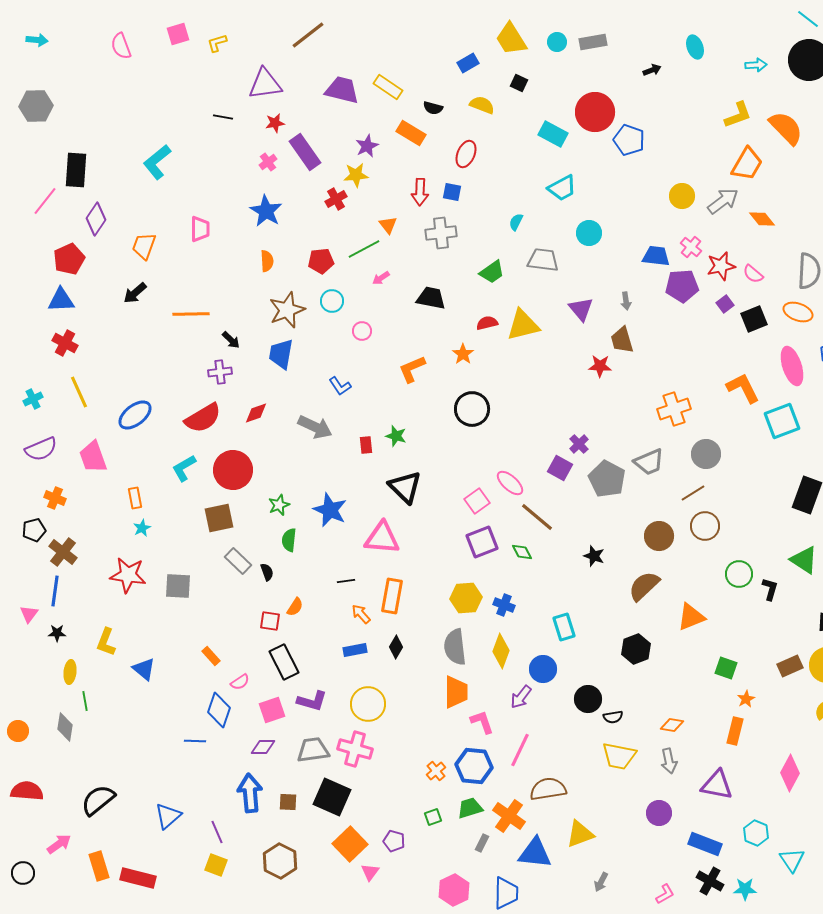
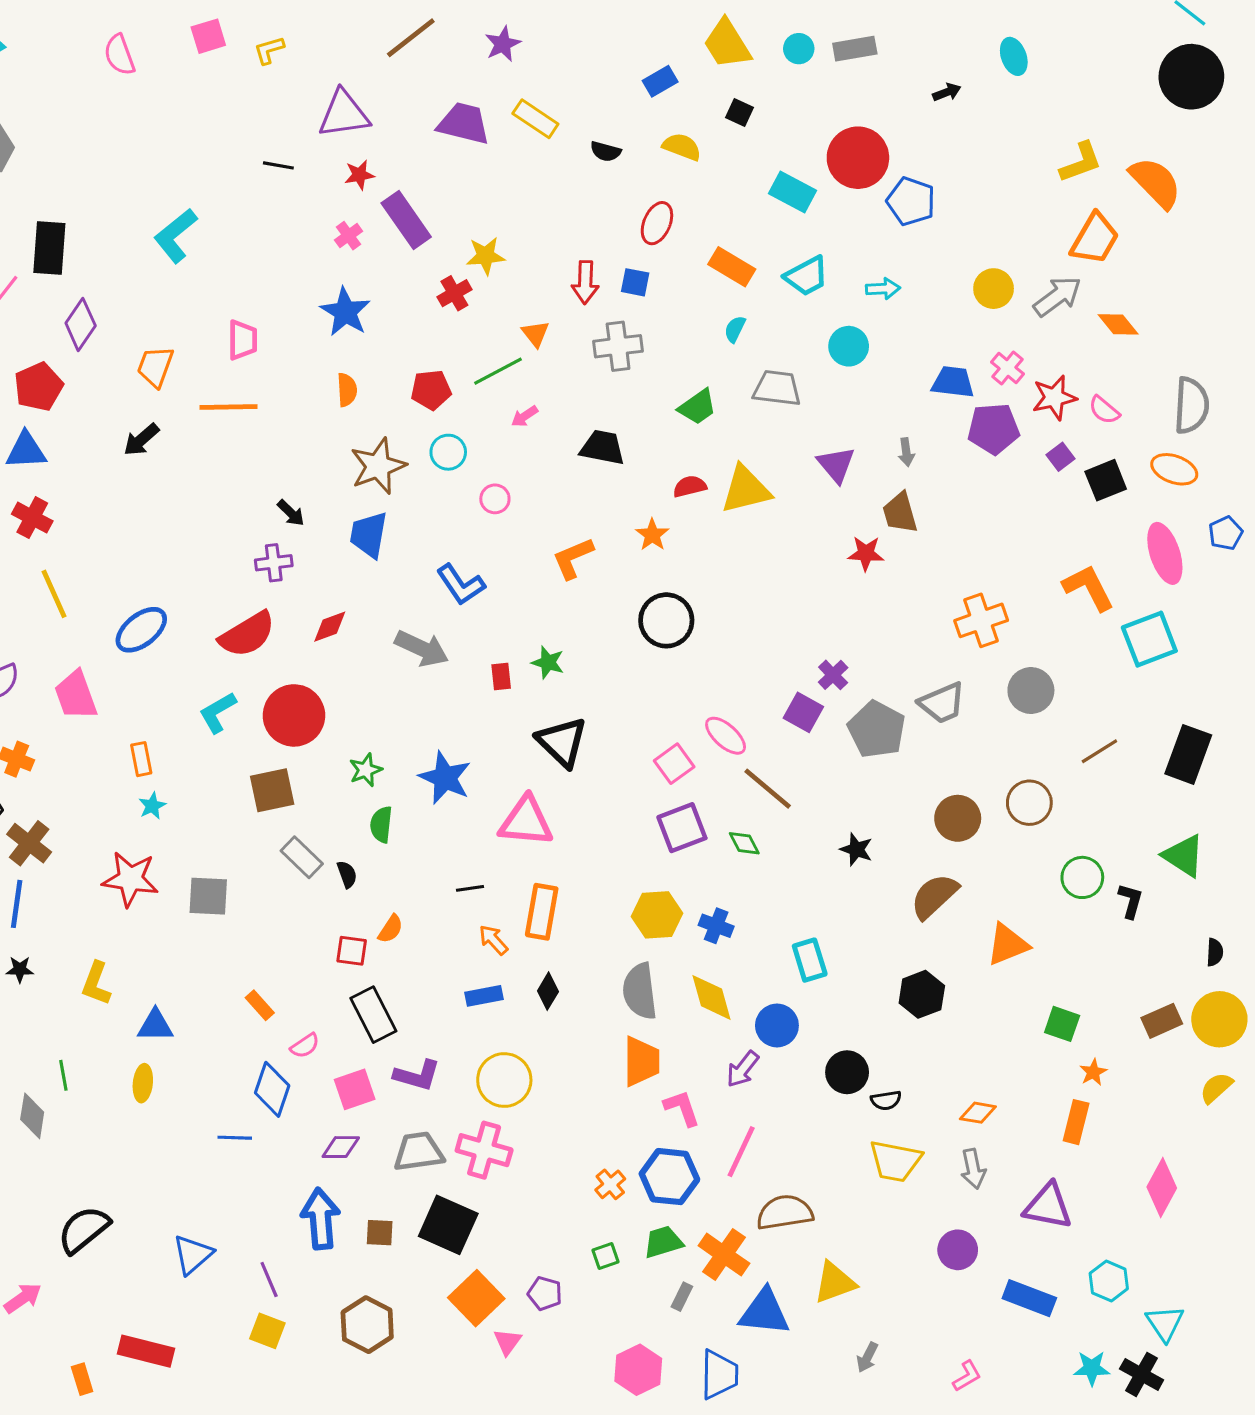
cyan arrow: (756, 65) -> (883, 289), moved
orange rectangle: (411, 133) -> (732, 267), moved
purple star: (367, 146) -> (503, 44), moved
orange line: (191, 314) -> (229, 407), moved
blue L-shape: (340, 386) -> (461, 585), size x1.4
brown line: (693, 493) -> (1099, 751), moved
yellow diamond: (501, 651) -> (712, 997), turned -36
blue triangle: (144, 669) -> (155, 1025), turned -40
yellow ellipse: (70, 672) -> (143, 1083), moved
orange rectangle: (99, 866) -> (82, 1379), moved, size x0.7
black cross: (710, 881) -> (1142, 1374), moved

